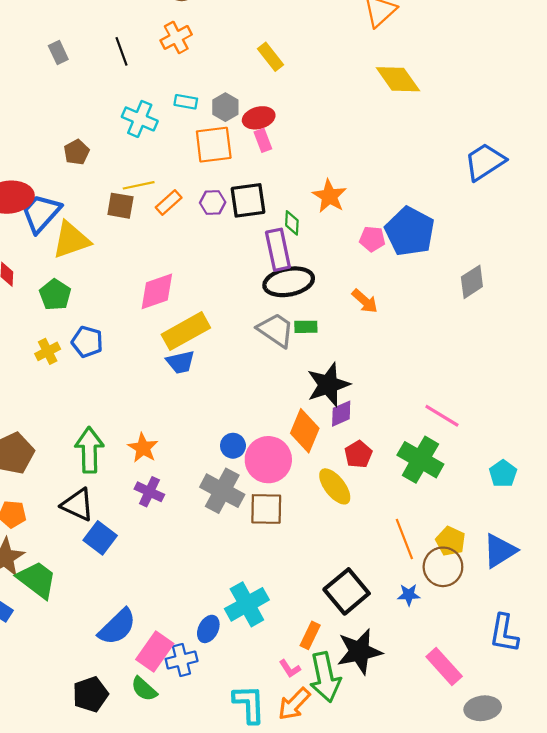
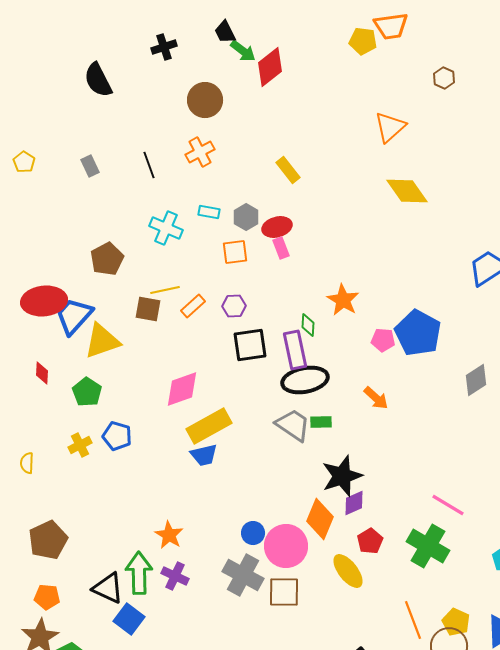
orange square: (214, 145) -> (235, 252), size x0.7
brown pentagon: (77, 152) -> (107, 259), size x1.4
black square: (248, 200) -> (250, 345), moved
green arrow: (89, 450) -> (139, 573), moved

